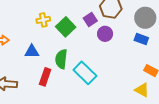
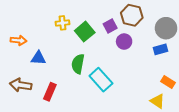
blue rectangle: (141, 39) -> (160, 49), turned -40
blue triangle: (32, 52) -> (38, 58), moved
red rectangle: (45, 77) -> (50, 92), moved

